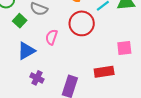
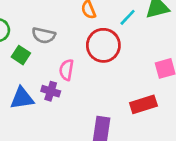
blue triangle: (26, 51) -> (22, 98), moved, turned 30
purple cross: (37, 78) -> (51, 91), moved

